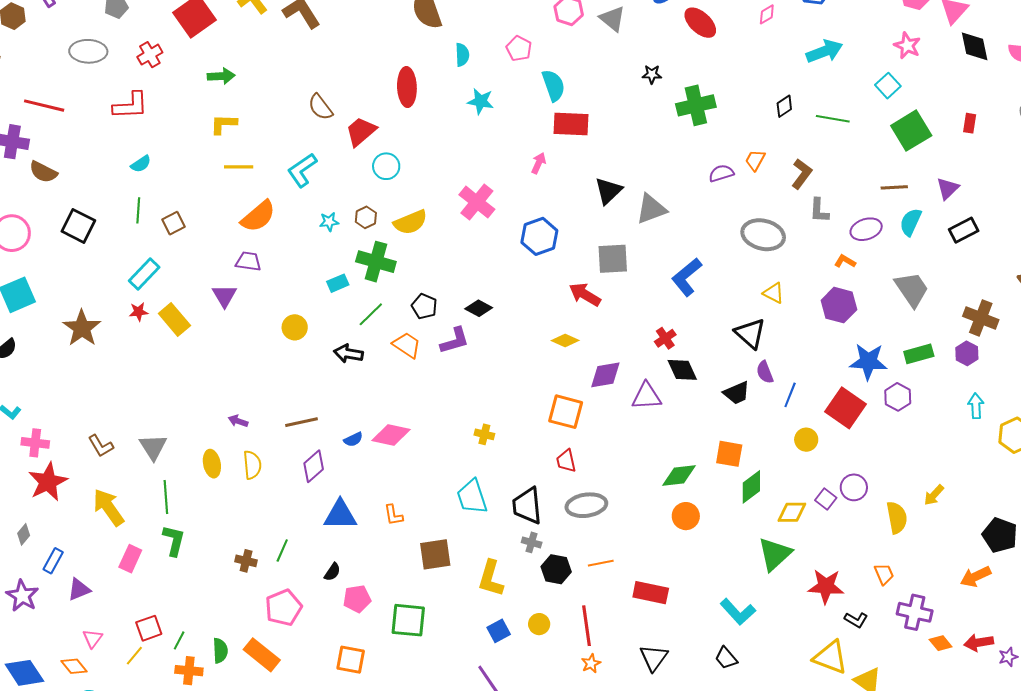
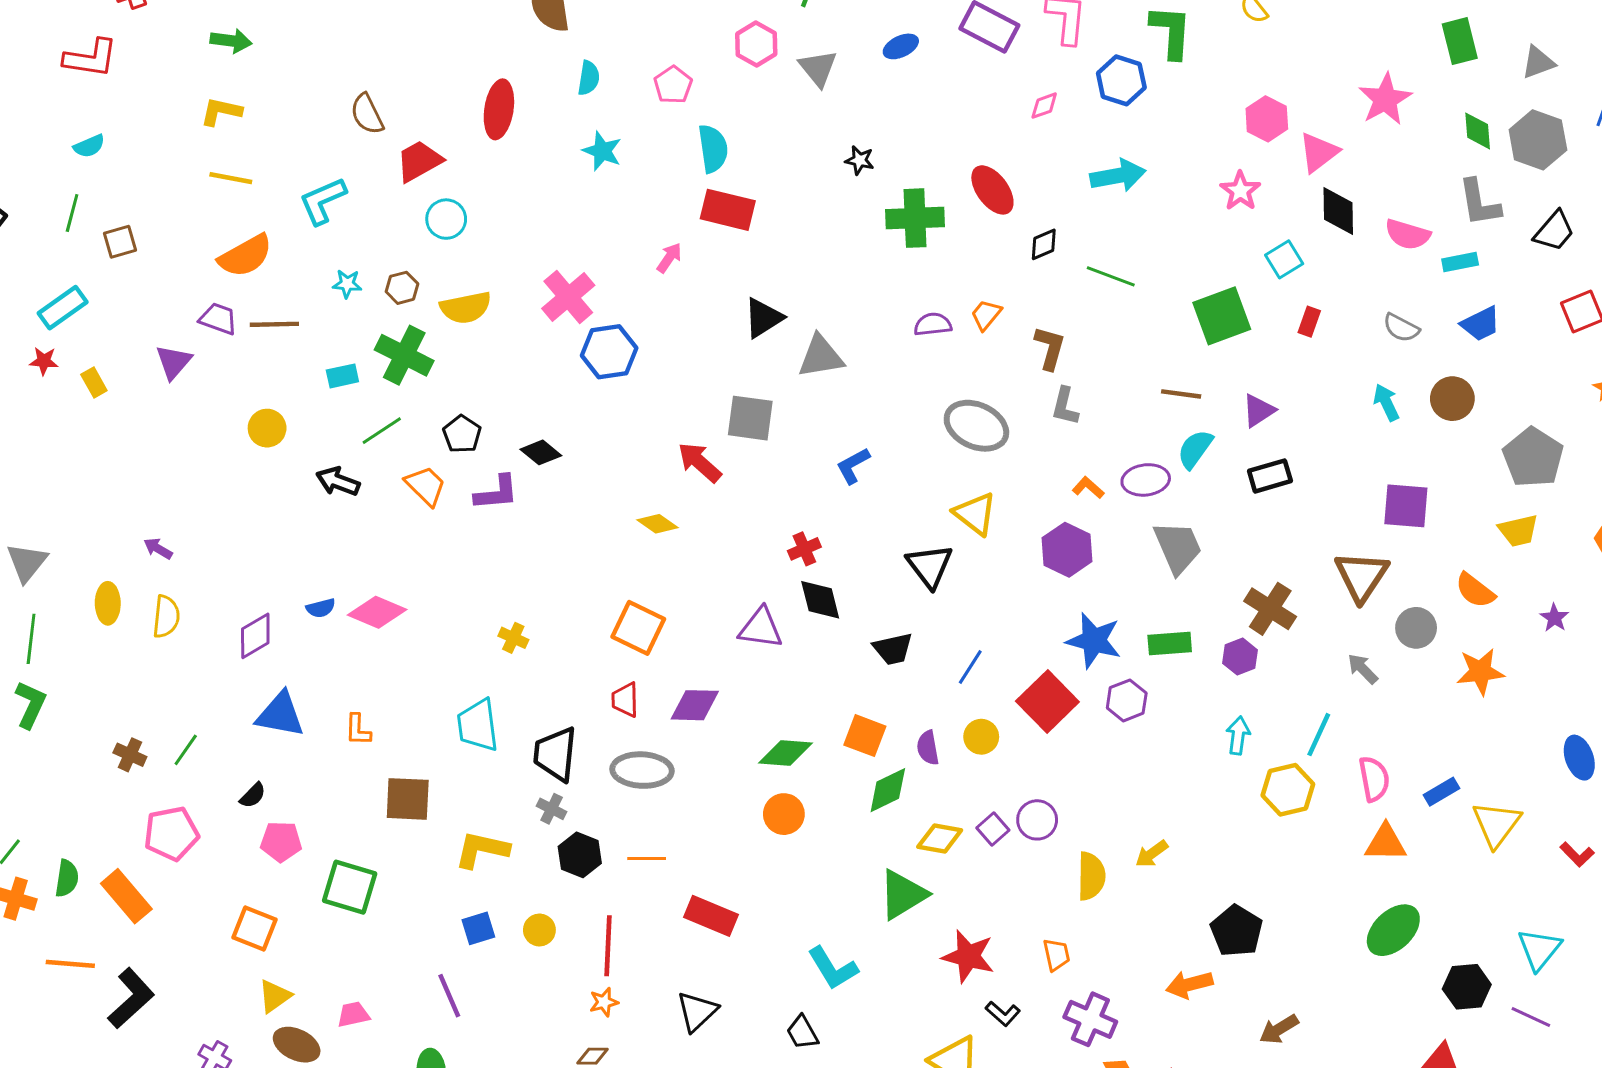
red ellipse: (700, 23) -> (992, 190), moved
cyan square: (888, 86) -> (1284, 259), moved
brown L-shape: (802, 174) -> (1050, 348), turned -32
purple ellipse: (866, 229) -> (1146, 480), moved
blue hexagon: (539, 236) -> (609, 352), moved
blue L-shape: (687, 277) -> (853, 466), size x0.7
yellow triangle: (774, 293) -> (975, 514), size x1.4
yellow rectangle: (174, 319) -> (94, 382), size x0.6
purple semicircle: (765, 372) -> (928, 748), moved
purple diamond: (605, 375) -> (695, 705), moved
brown line: (301, 422) -> (274, 324), moved
yellow L-shape: (491, 578) -> (482, 850), turned 75

